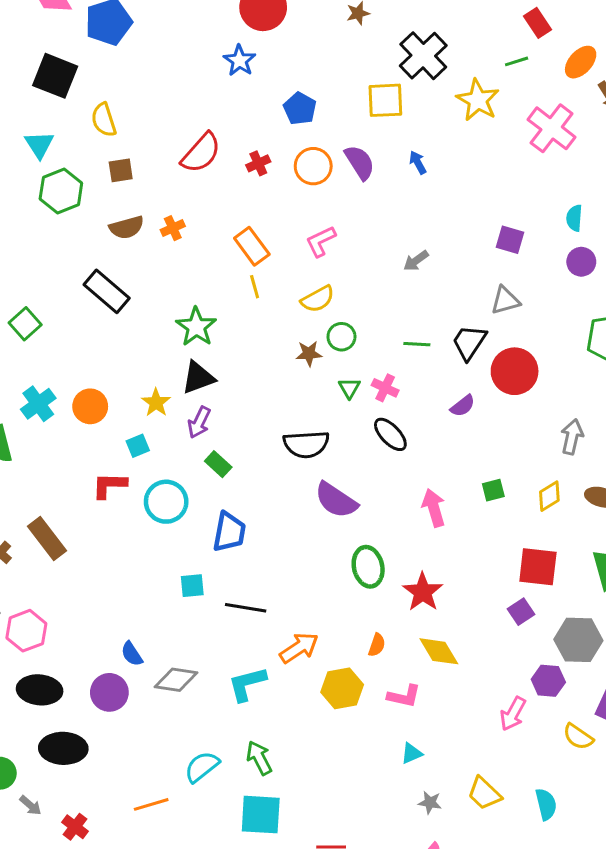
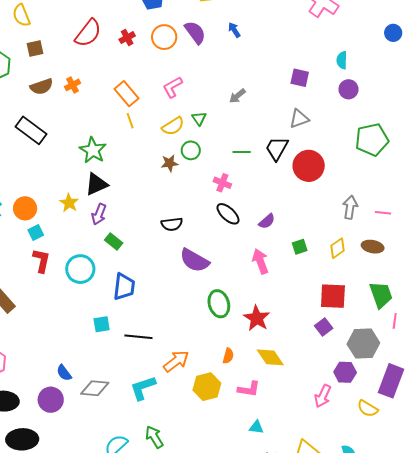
green triangle: (349, 388) -> (199, 118), moved
purple semicircle: (463, 406) -> (267, 221), moved
black semicircle: (306, 444) -> (172, 224), size x0.7
cyan square: (138, 446) -> (36, 232), moved
red L-shape: (109, 485) -> (41, 261), turned 105
cyan triangle: (411, 753) -> (256, 427), turned 35

